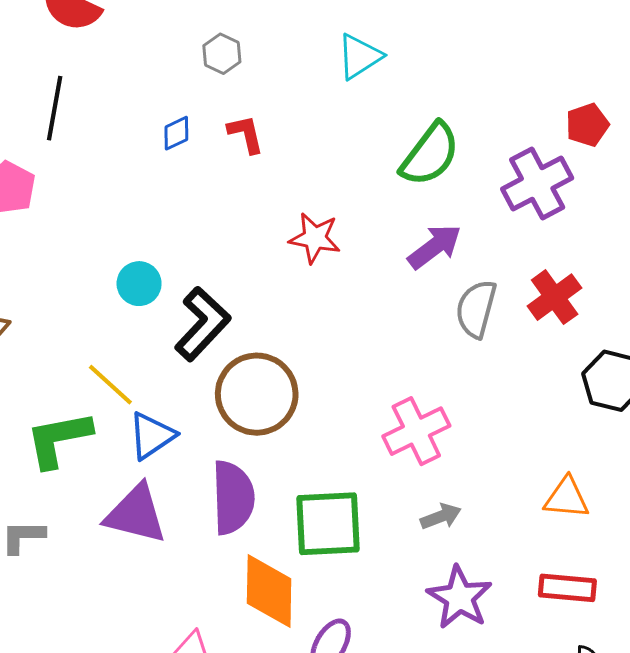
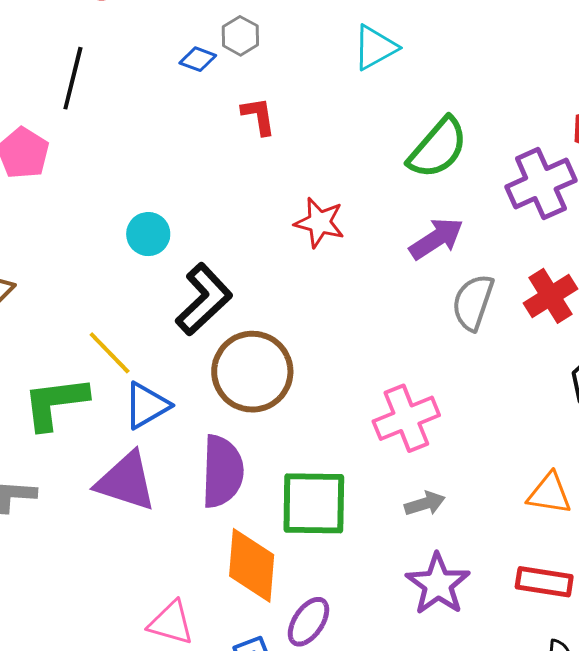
blue diamond: (176, 133) -> (198, 59), moved, turned 42
cyan circle: (139, 284) -> (148, 234), moved

